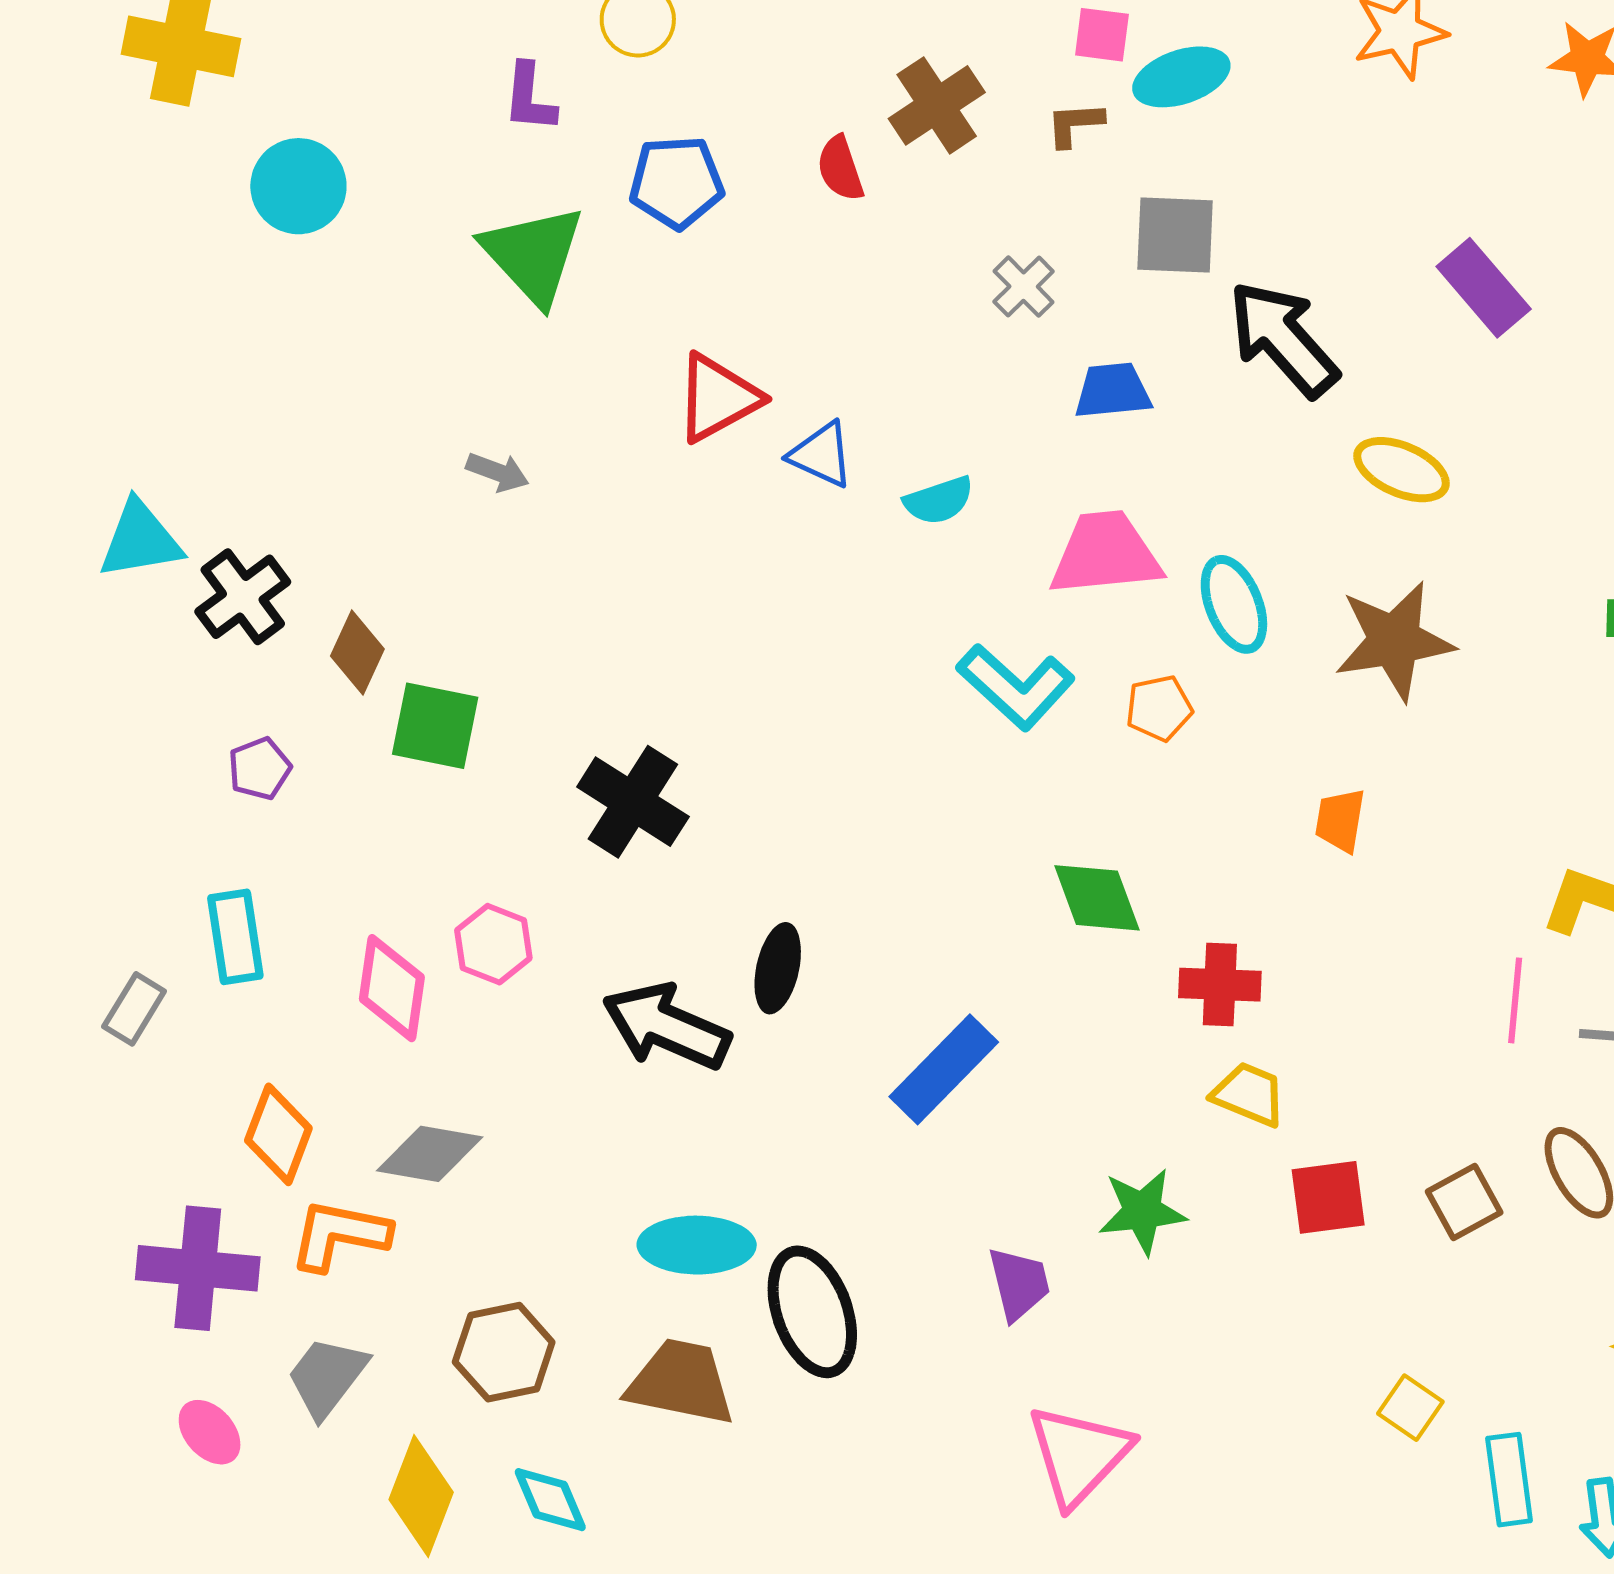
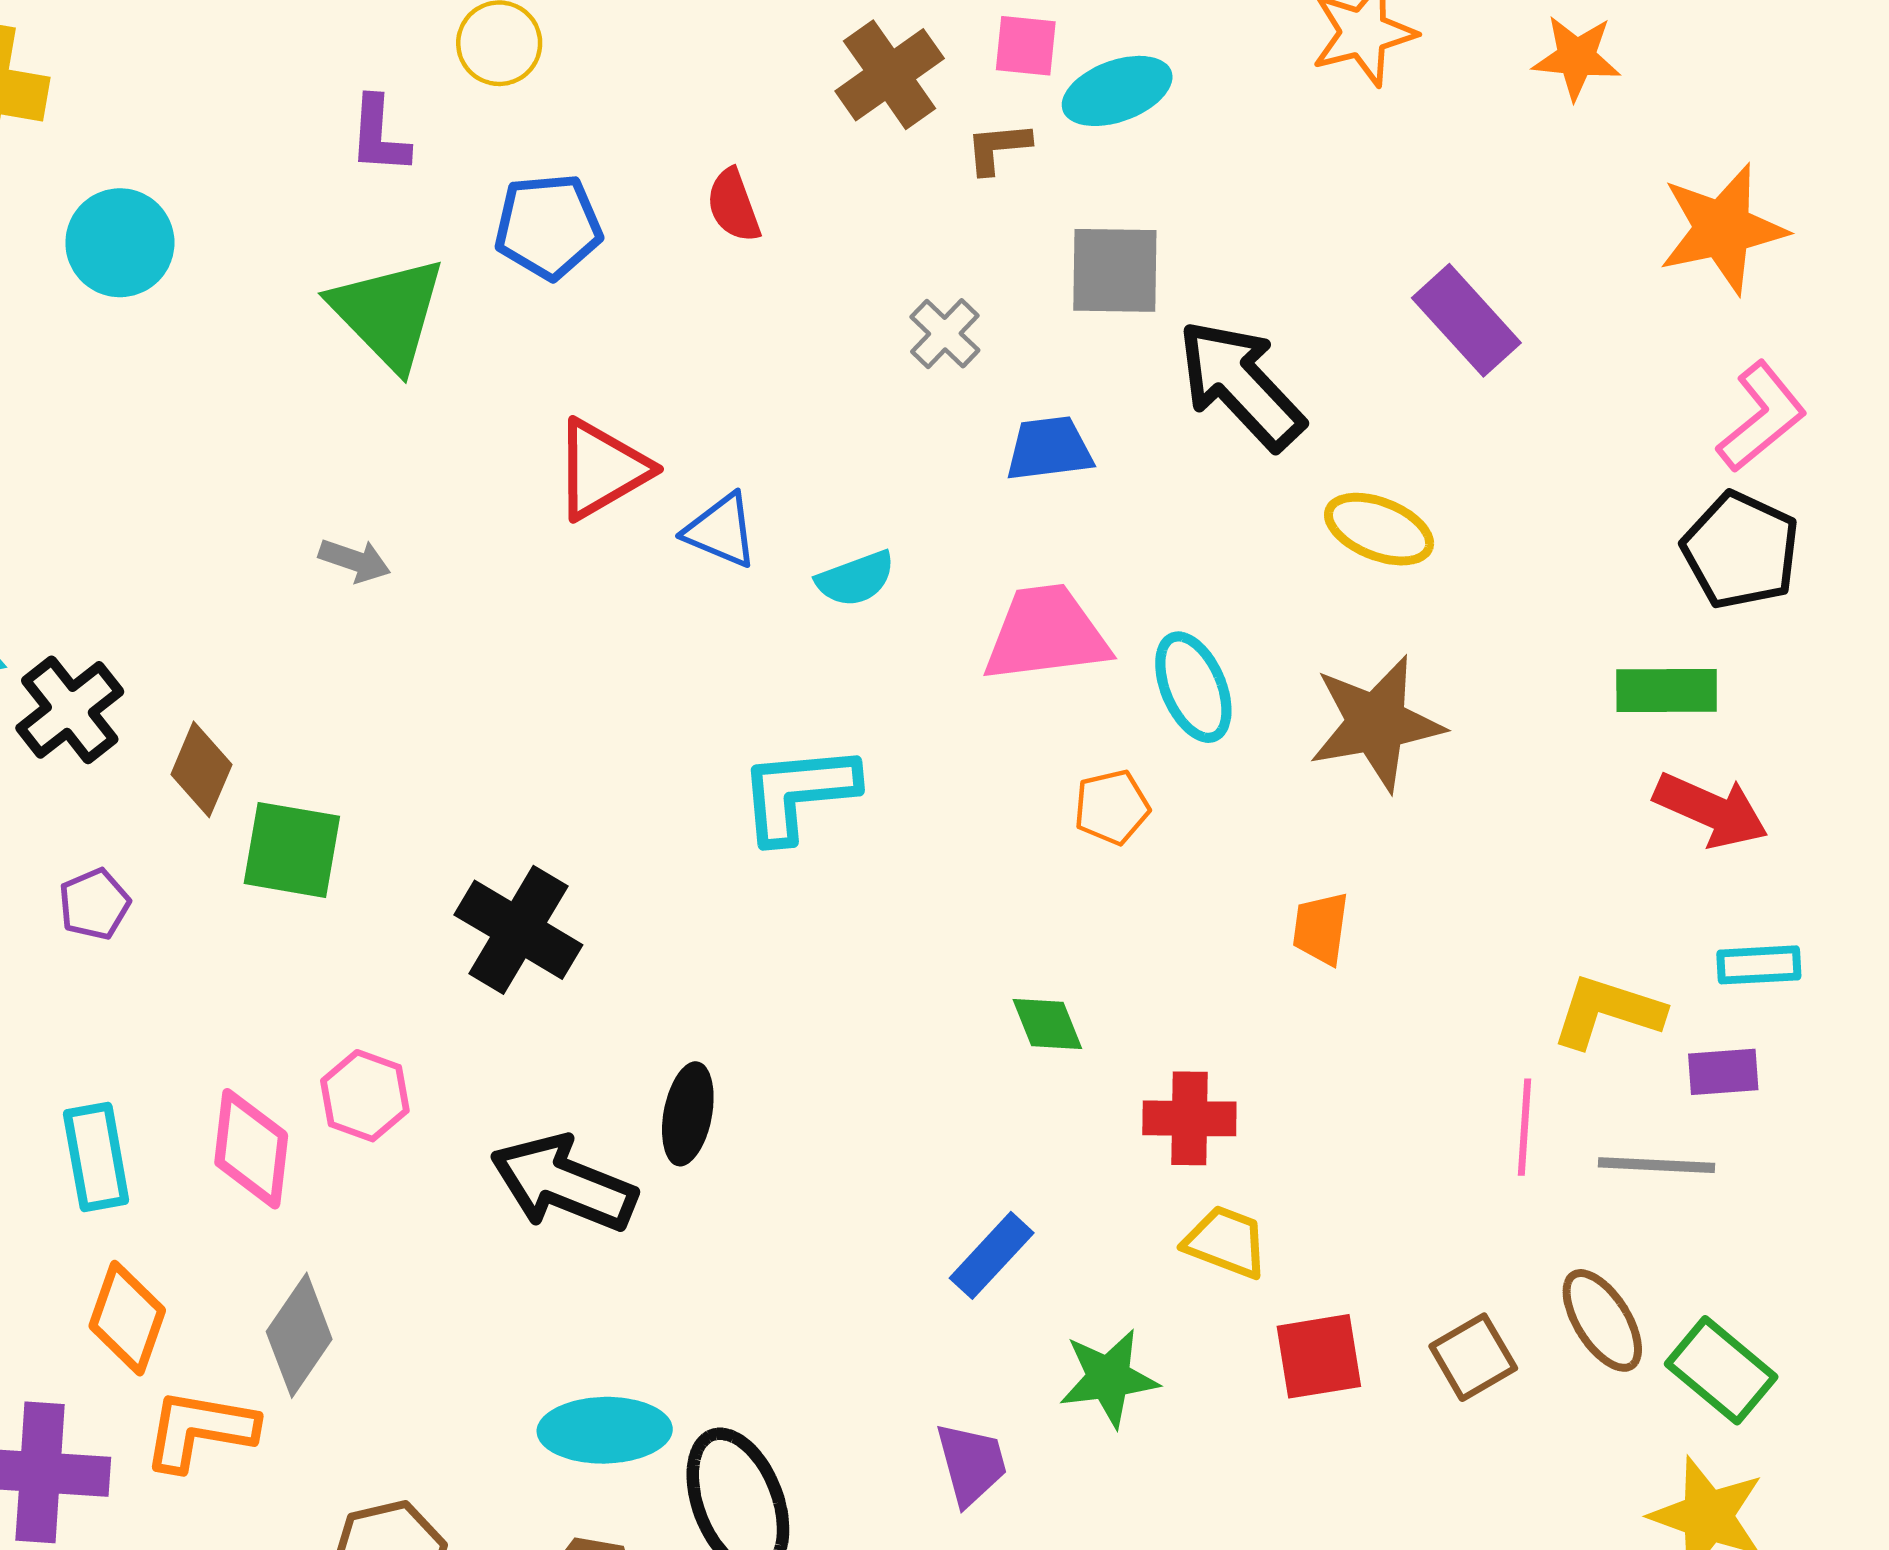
brown cross: (937, 105) -> (890, 75), moved
cyan L-shape: (1016, 687) -> (798, 793), moved, turned 134
green diamond: (1097, 898) -> (1047, 1024), size x0.7
cyan rectangle: (235, 937) -> (96, 1157), moved
blue rectangle: (944, 1069) -> (992, 1255), moved, size x0.7
gray diamond: (430, 1154) -> (299, 1335), turned -64

